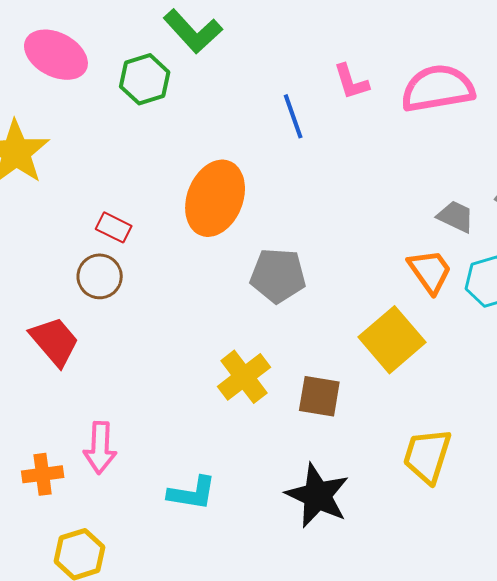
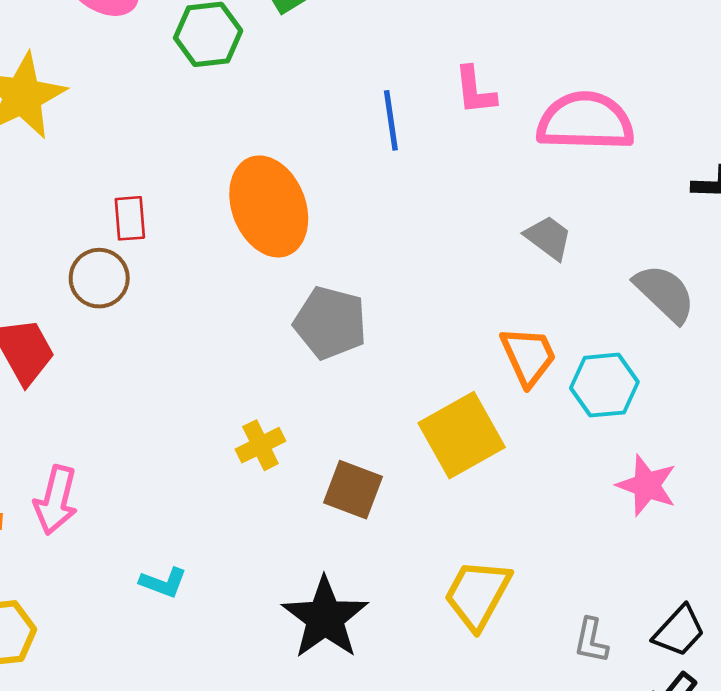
orange ellipse: (215, 198) -> (269, 206), turned -54
gray trapezoid: (456, 217) -> (548, 238), moved
red rectangle: (114, 227) -> (130, 218), turned 48
yellow cross: (244, 377) -> (260, 445), size x0.7
cyan L-shape: (192, 493) -> (163, 583), size x0.7

